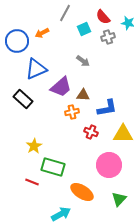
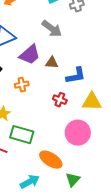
gray arrow: (83, 61) -> (52, 29), size x1.5
orange cross: (72, 112) -> (22, 85), moved
green triangle: (119, 199) -> (73, 180), moved

